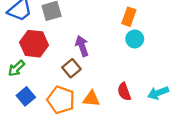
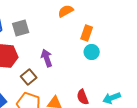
brown square: (71, 68) -> (29, 77), moved

